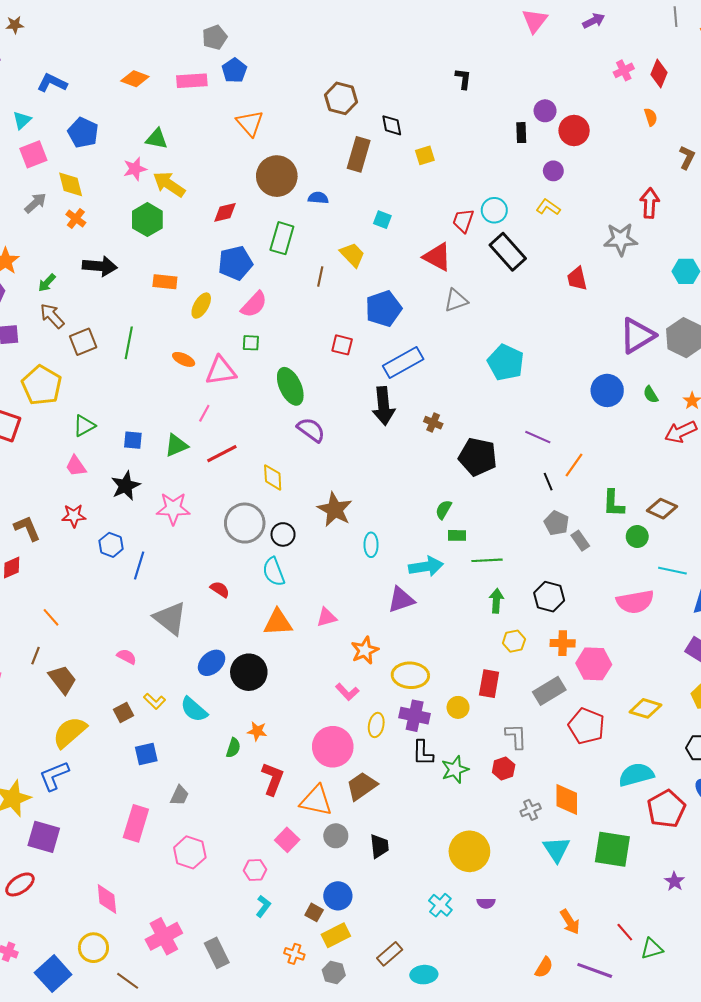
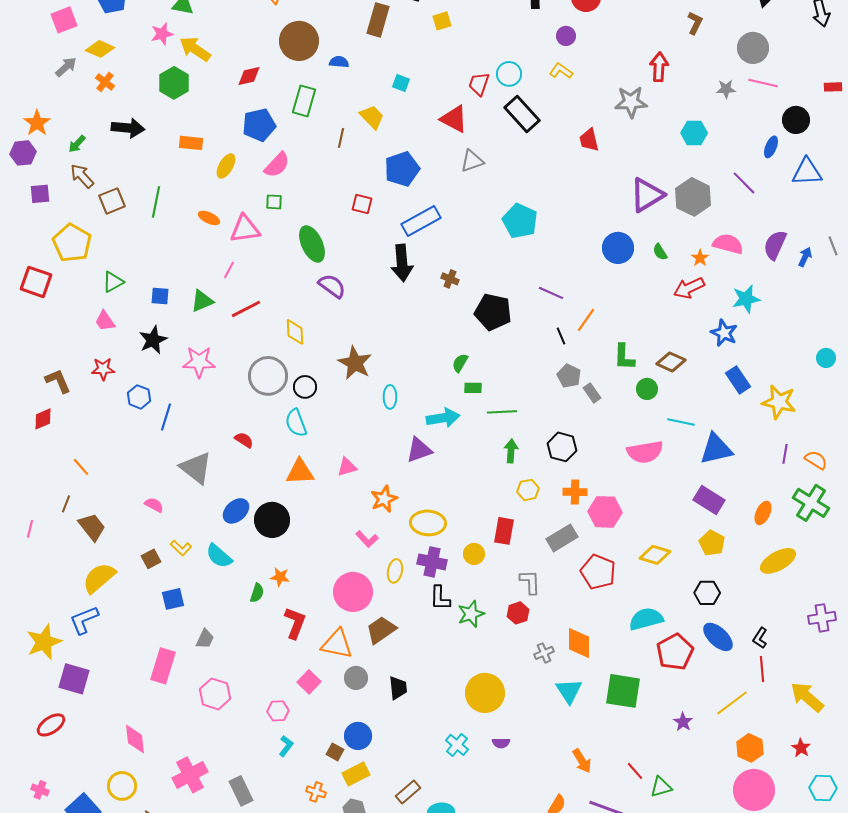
yellow diamond: (71, 184) -> (100, 49), turned -52

